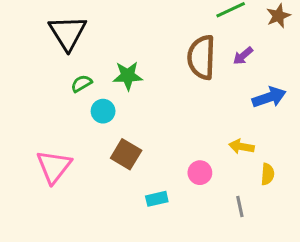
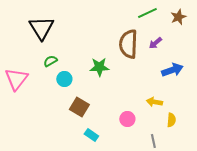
green star: (128, 76) -> (99, 67), moved
pink triangle: (54, 166) -> (16, 79), moved
cyan rectangle: (157, 199) -> (91, 135), moved, turned 48

